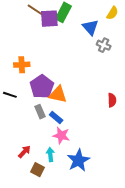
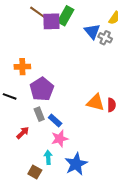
gray cross: (104, 45) -> (105, 38), moved
orange triangle: (58, 94) -> (96, 102), moved
pink star: (61, 135) -> (60, 139), turned -30
red arrow: (24, 152) -> (23, 133), moved

